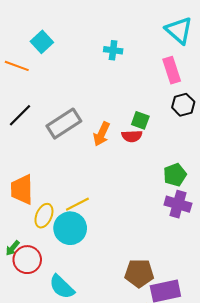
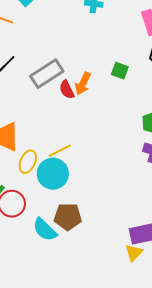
red semicircle: (132, 136) -> (67, 90), moved, turned 66
brown pentagon: (139, 273) -> (68, 217), moved

